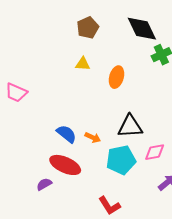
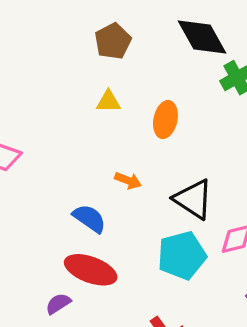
black triangle: (130, 126) -> (193, 199), turned 40
orange arrow: (93, 137) -> (128, 181), moved

